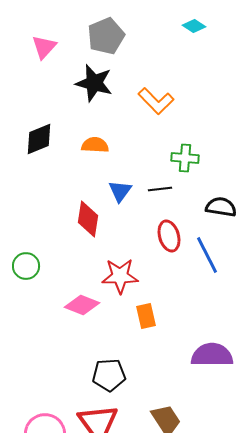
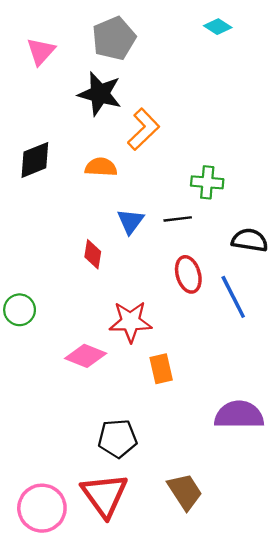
orange L-shape: (156, 101) -> (143, 129), moved, turned -90
red diamond: (88, 219) -> (93, 254), size x0.7

